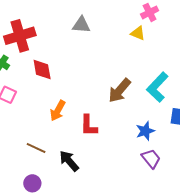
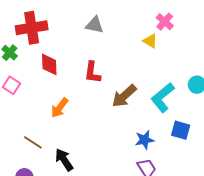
pink cross: (150, 12) -> (165, 22), turned -30
red L-shape: (89, 126) -> (92, 72), moved

